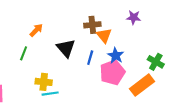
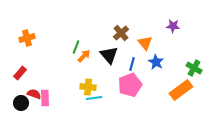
brown cross: (92, 25) -> (121, 33), moved, turned -35
orange arrow: (36, 30) -> (84, 56), moved
green line: (24, 53) -> (76, 47), moved
pink pentagon: (112, 72) -> (130, 85), moved

